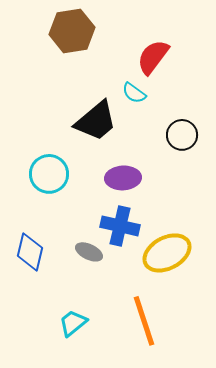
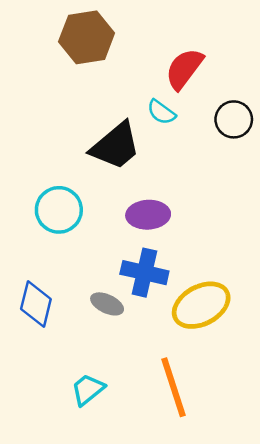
black circle: (182, 135) -> (234, 119), moved

